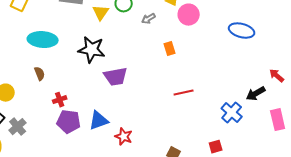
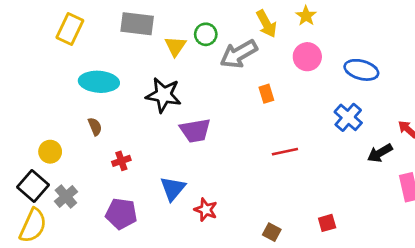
pink circle: (189, 15) -> (307, 57), moved
gray arrow: (149, 19) -> (239, 54), size x2.0
blue cross: (232, 113) -> (348, 117), moved
blue triangle: (99, 121) -> (173, 189), turned -30
purple pentagon: (69, 122) -> (121, 214), moved

